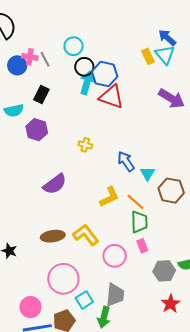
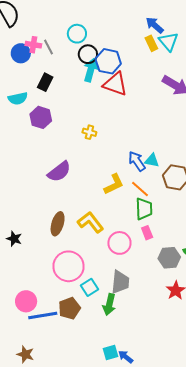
blue arrow: (167, 38) -> (155, 25), moved
blue arrow: (126, 161) -> (137, 161), moved
cyan triangle: (147, 173) -> (152, 160), turned -49
brown ellipse: (53, 236) -> (58, 224), turned -65
pink circle: (30, 307) -> (26, 301), moved

